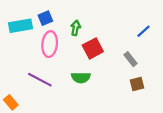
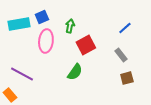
blue line: (143, 31) -> (125, 28), moved
green semicircle: (81, 78) -> (75, 72), turned -54
purple line: (40, 80) -> (22, 74), moved

